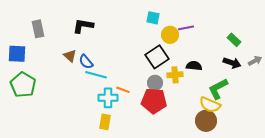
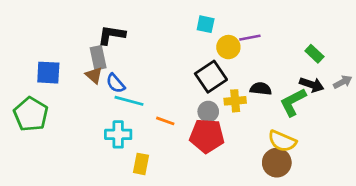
gray rectangle: (38, 29) -> (98, 58), moved
blue square: (17, 54) -> (48, 73), moved
green L-shape: (218, 89) -> (293, 102), moved
cyan cross: (108, 98) -> (118, 134), moved

